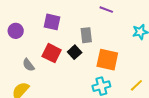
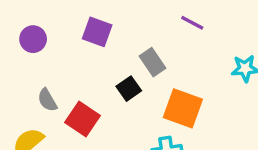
gray rectangle: (86, 35) -> (152, 62), turned -35
red square: (52, 53) -> (83, 119), moved

